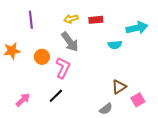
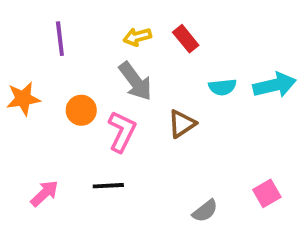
red rectangle: (96, 20) -> (186, 39), turned 56
cyan arrow: (137, 28) -> (275, 85), moved
brown triangle: (119, 87) -> (182, 124), moved
black line: (56, 96) -> (108, 186), turned 42

